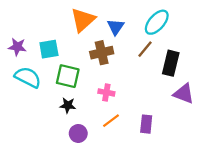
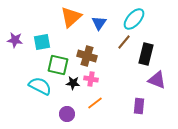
brown cross: (102, 53) -> (87, 56), moved, turned 30
cyan semicircle: (28, 77) -> (40, 86), moved
black star: (68, 105) -> (73, 83), moved
purple rectangle: (146, 124) -> (139, 106), moved

